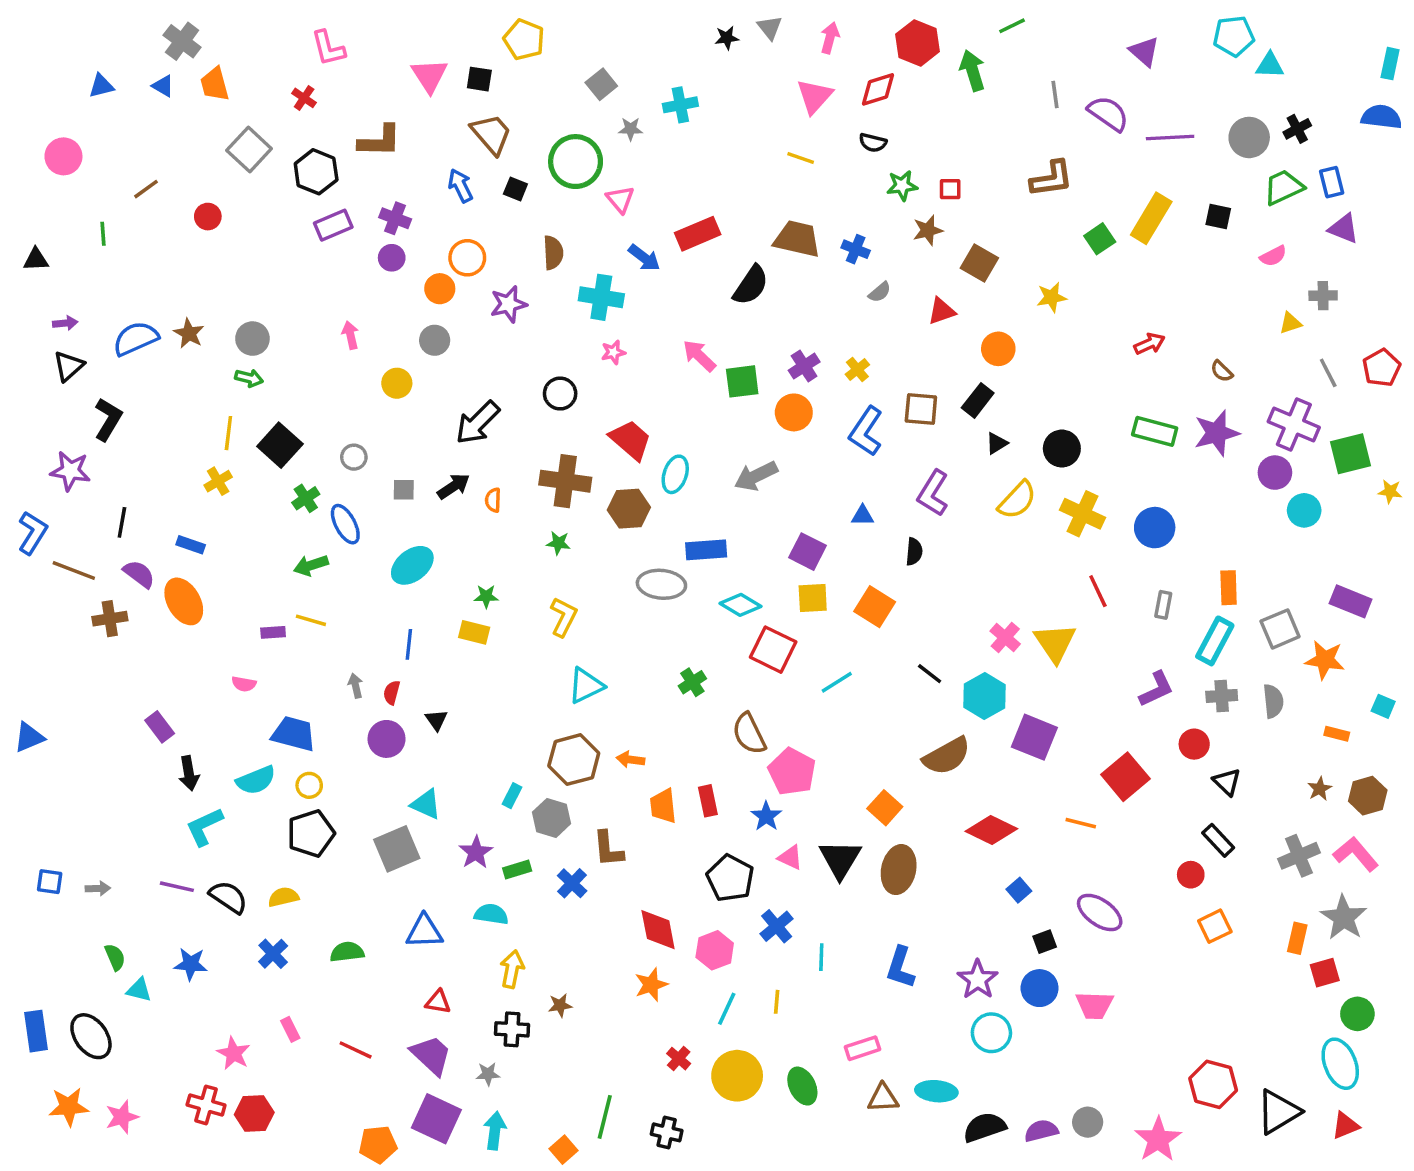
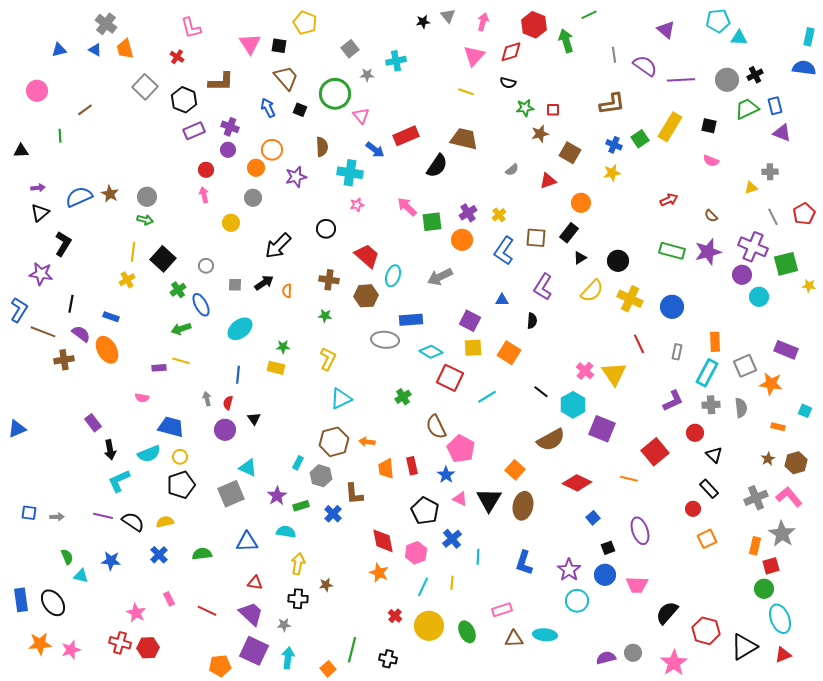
red circle: (208, 217) -> (206, 170), moved
blue cross: (856, 249) -> (614, 145), moved
pink semicircle: (1273, 256) -> (711, 161), moved, turned 49
brown cross: (565, 481) -> (329, 280), size x0.7
purple ellipse: (1100, 912) -> (640, 531), turned 36
orange star: (651, 985) -> (379, 573), turned -30
green circle: (1357, 1014) -> (764, 589), moved
black semicircle: (985, 1127) -> (667, 613), moved, turned -30

